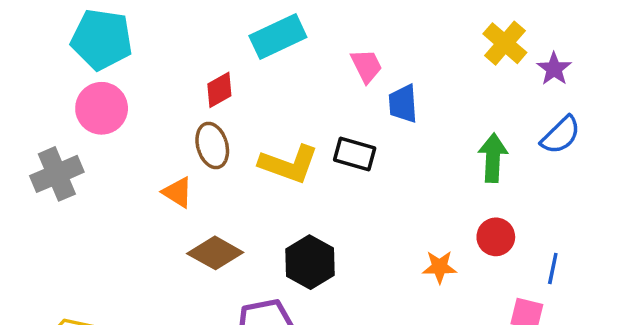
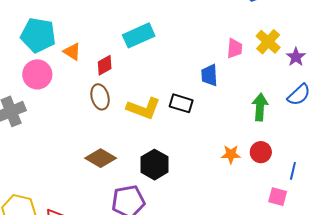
pink trapezoid: (366, 66) -> (235, 48), moved, turned 30
orange triangle: (178, 192) -> (72, 52), moved
orange star: (440, 267) -> (231, 154), moved

